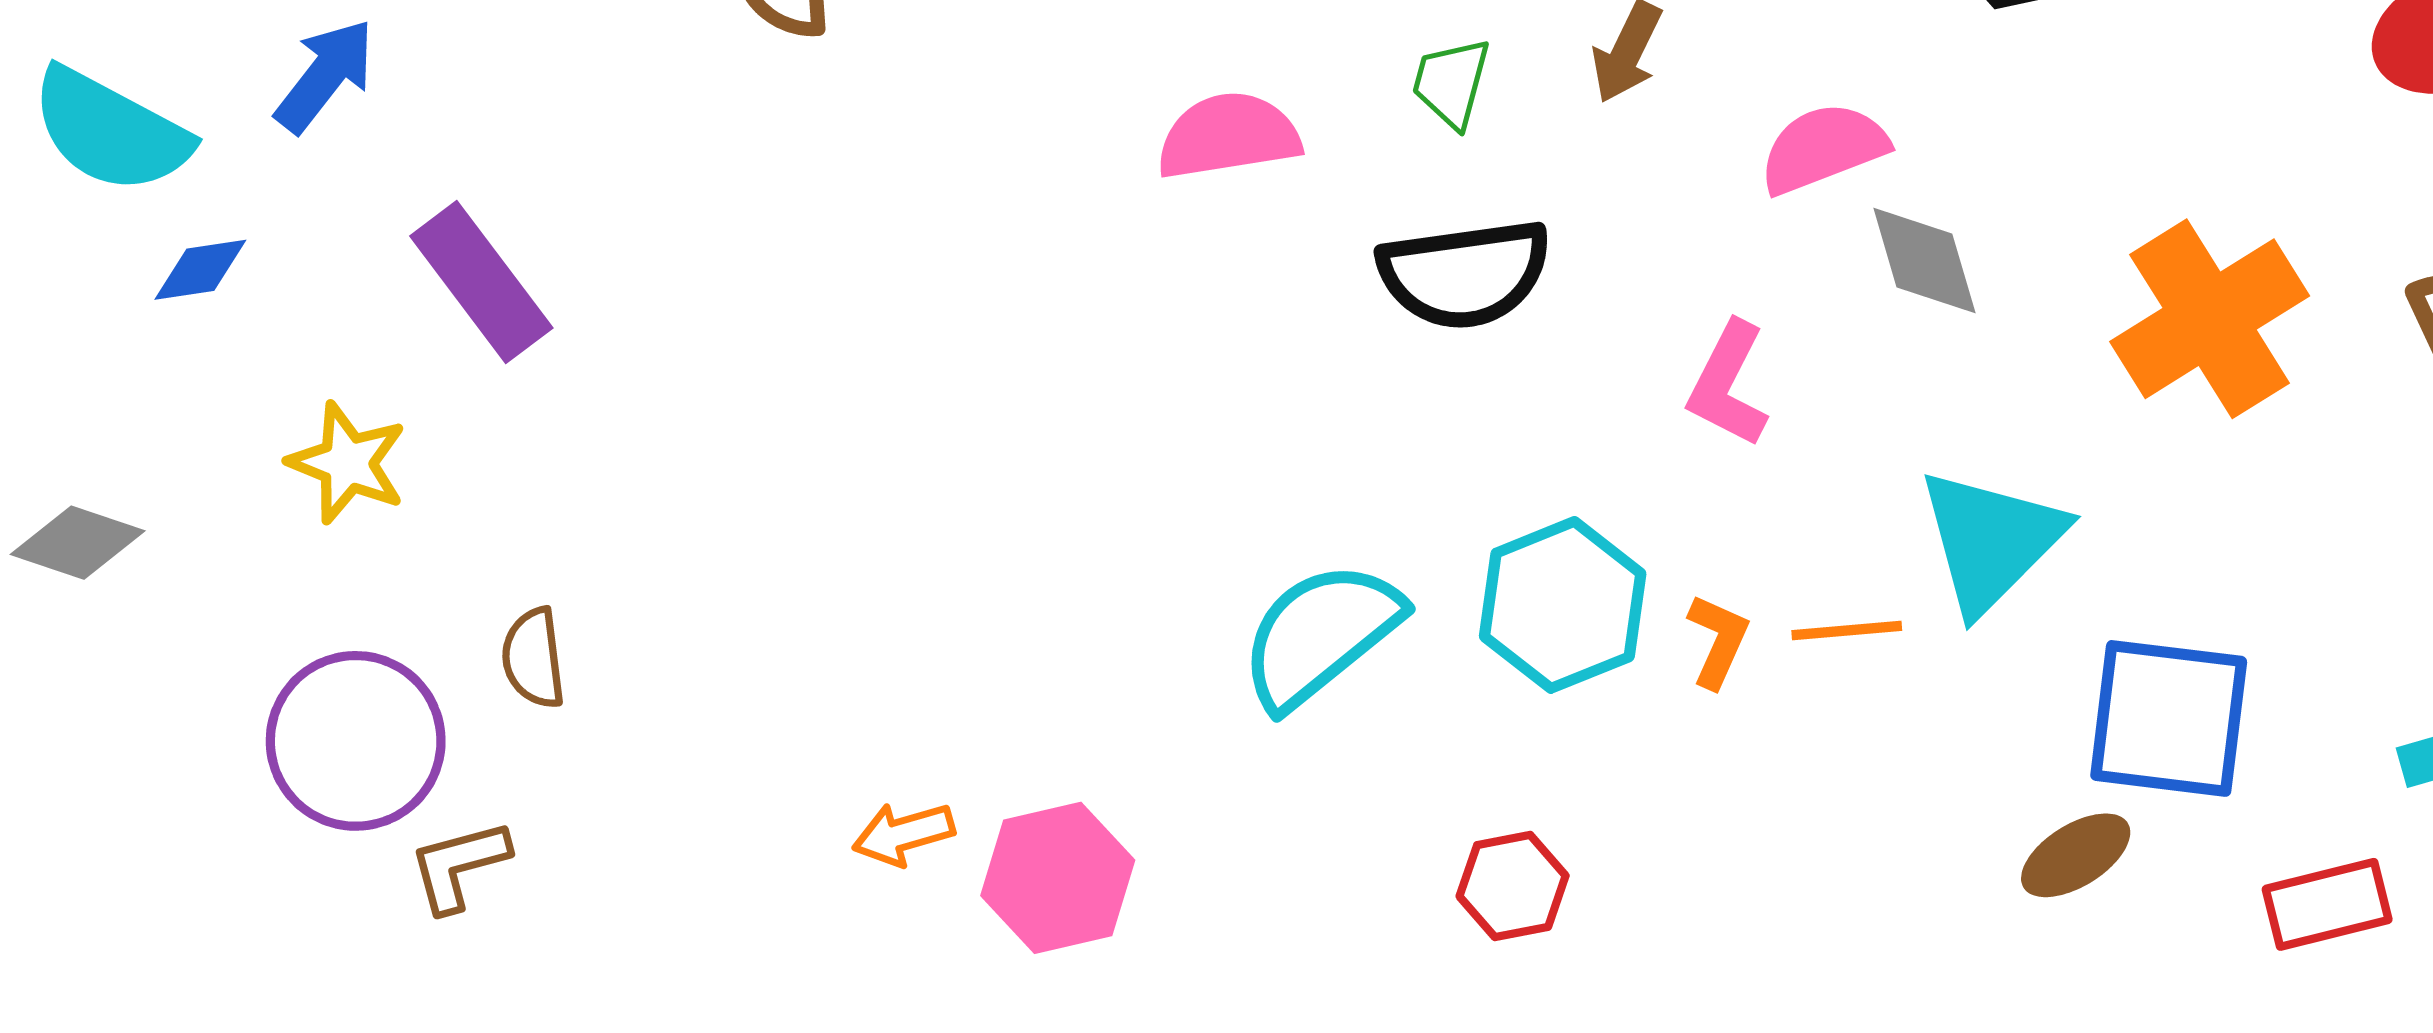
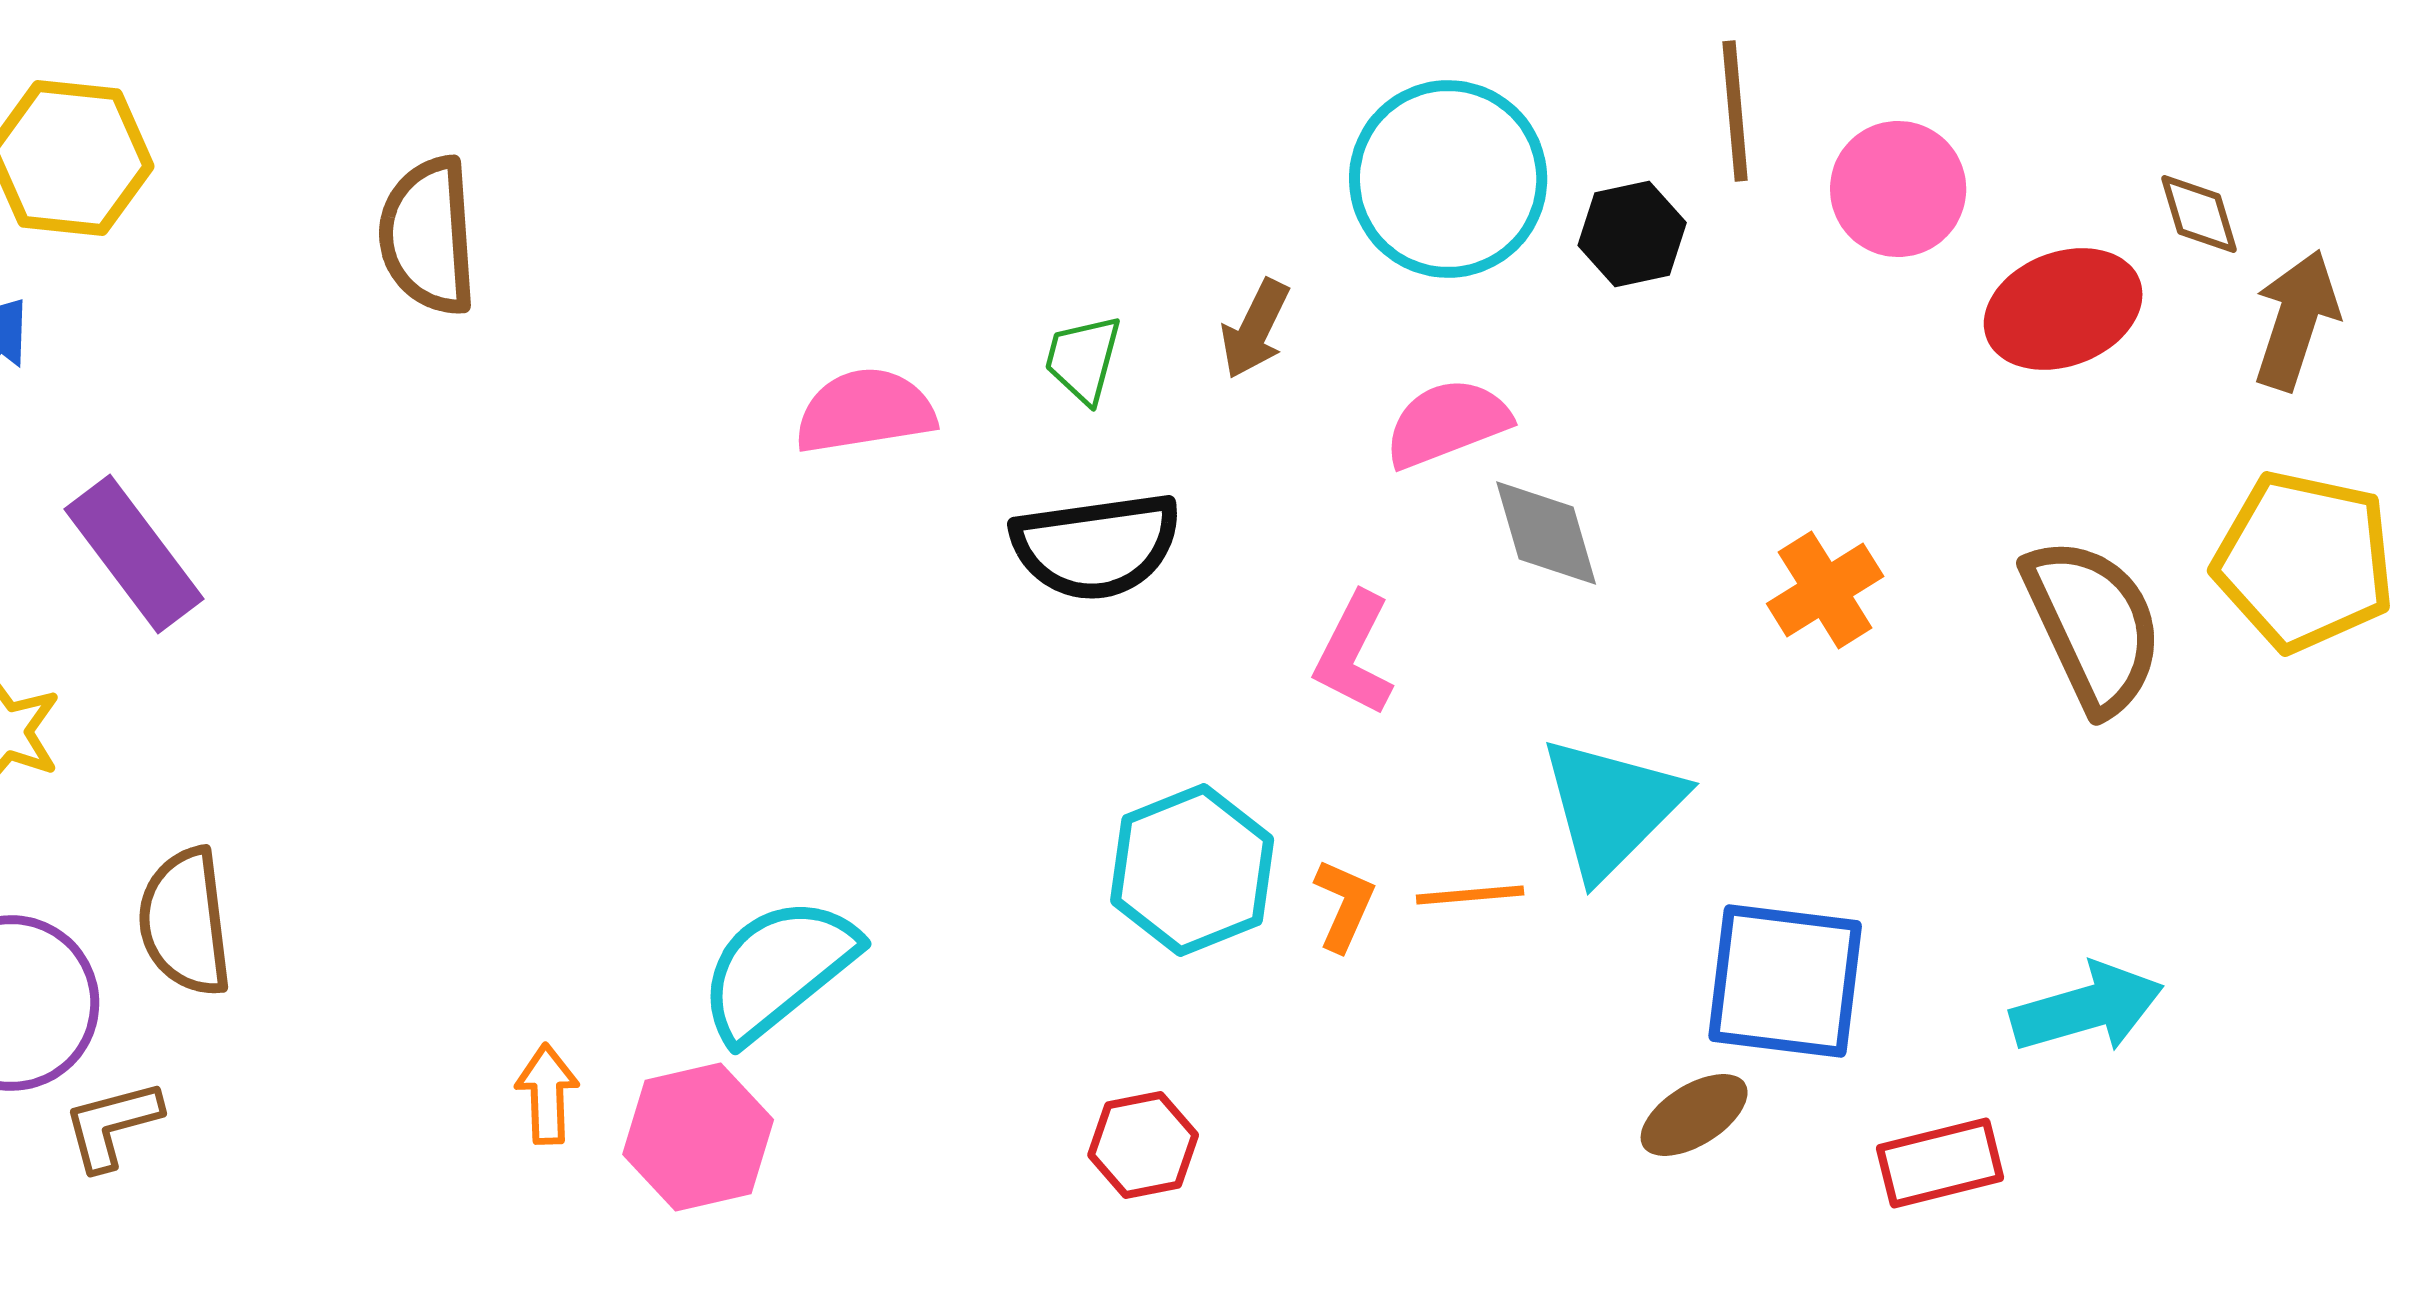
orange cross: (2210, 319) -> (1825, 590), size x0.6
cyan semicircle: (1320, 635) -> (778, 969), moved
brown semicircle: (533, 658) -> (185, 922), size x1.5
orange arrow: (903, 834) -> (547, 1094), turned 104

